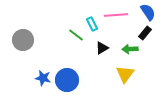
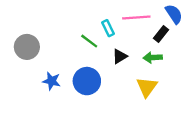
black rectangle: (145, 33) -> (161, 34), moved
blue star: (43, 78) -> (52, 81), moved
blue circle: (67, 80) -> (87, 81), moved

